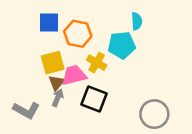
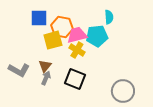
yellow square: (53, 63) -> (53, 40), moved
pink trapezoid: (74, 75) -> (77, 35), moved
gray L-shape: (26, 110) -> (19, 70), moved

